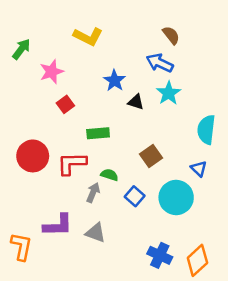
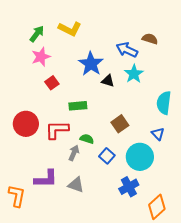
brown semicircle: (171, 35) -> (150, 39), moved, turned -35
green arrow: (21, 49) -> (37, 34), moved
blue star: (114, 81) -> (91, 64), size x1.4
blue cross: (160, 255) -> (129, 187), moved, turned 36

